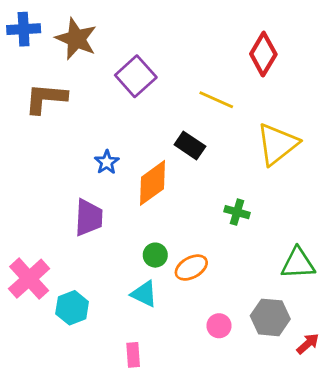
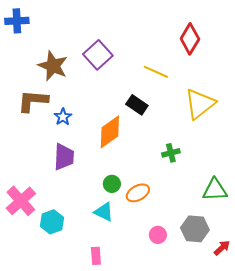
brown star: (76, 39) -> (53, 66), moved
brown L-shape: (46, 98) -> (33, 101), moved
blue star: (107, 162) -> (63, 117), moved
green cross: (237, 212) -> (171, 153), turned -30

